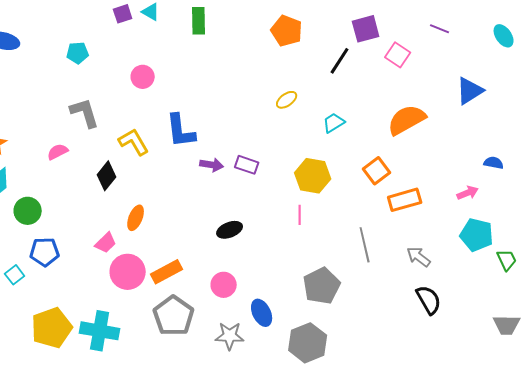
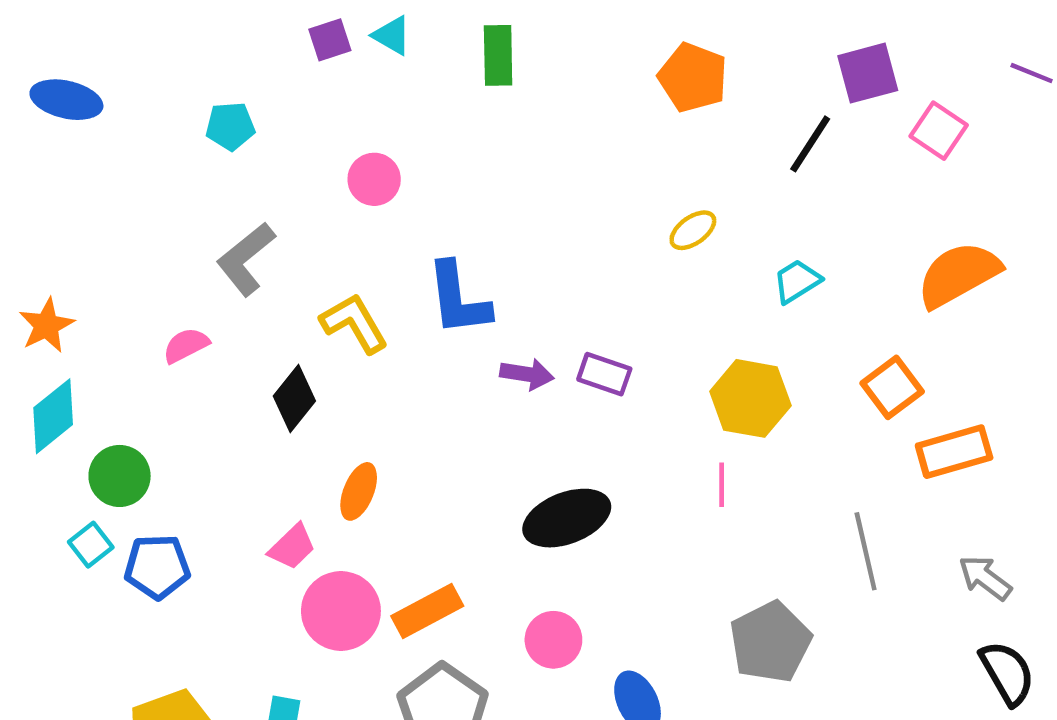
gray L-shape: (85, 113) -> (246, 259), turned -112
black ellipse: (230, 230) -> (567, 518), size x1.5
cyan square: (15, 275) -> (91, 545), moved

